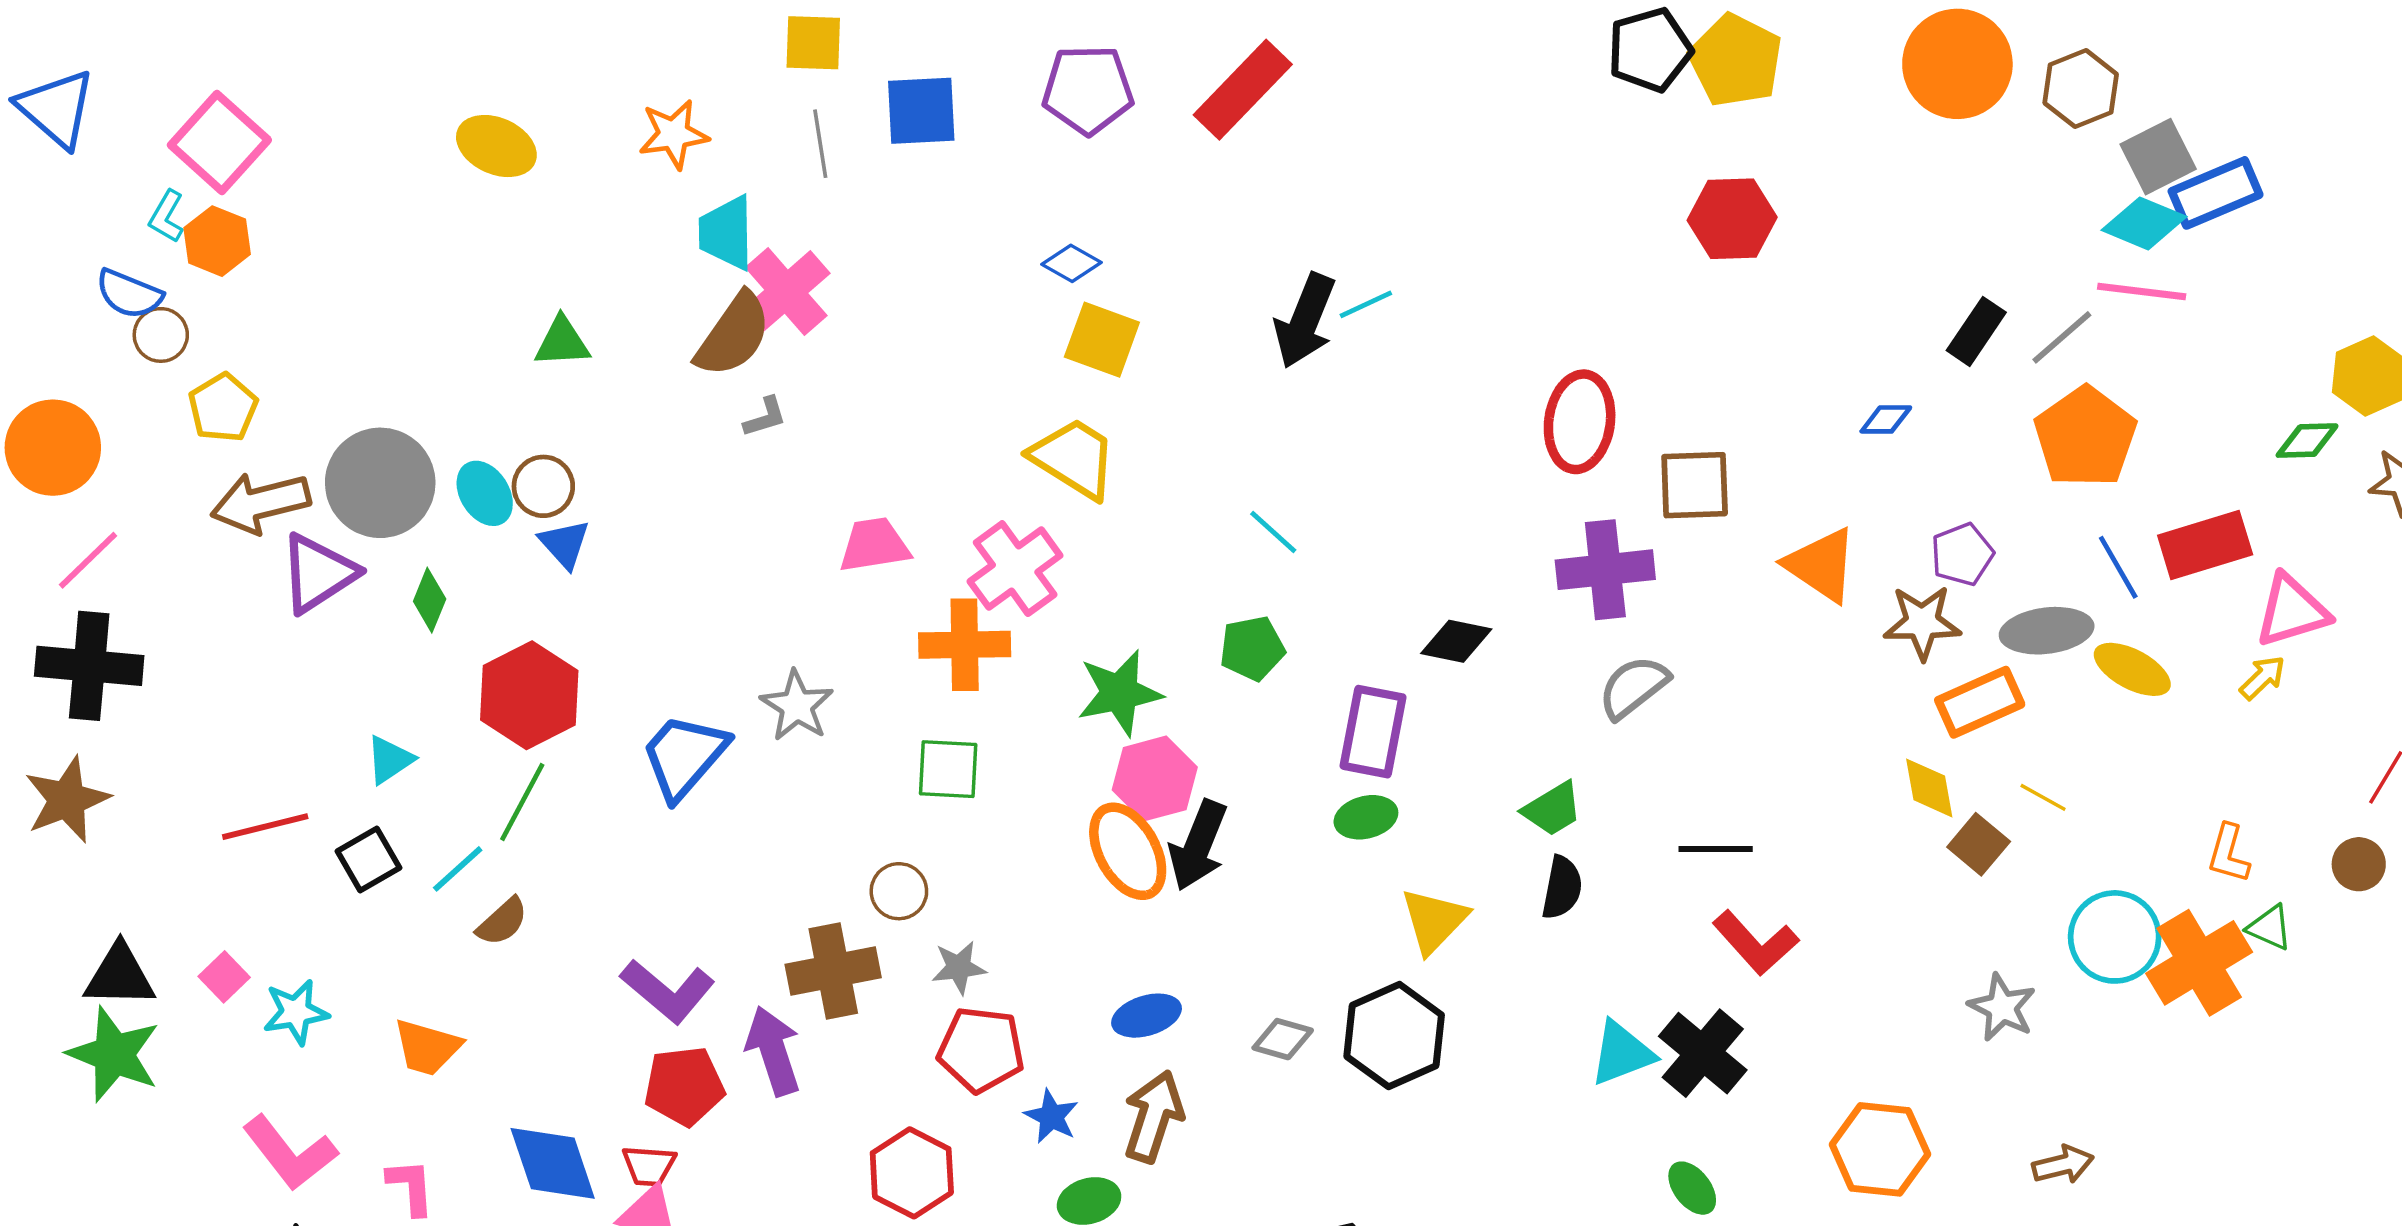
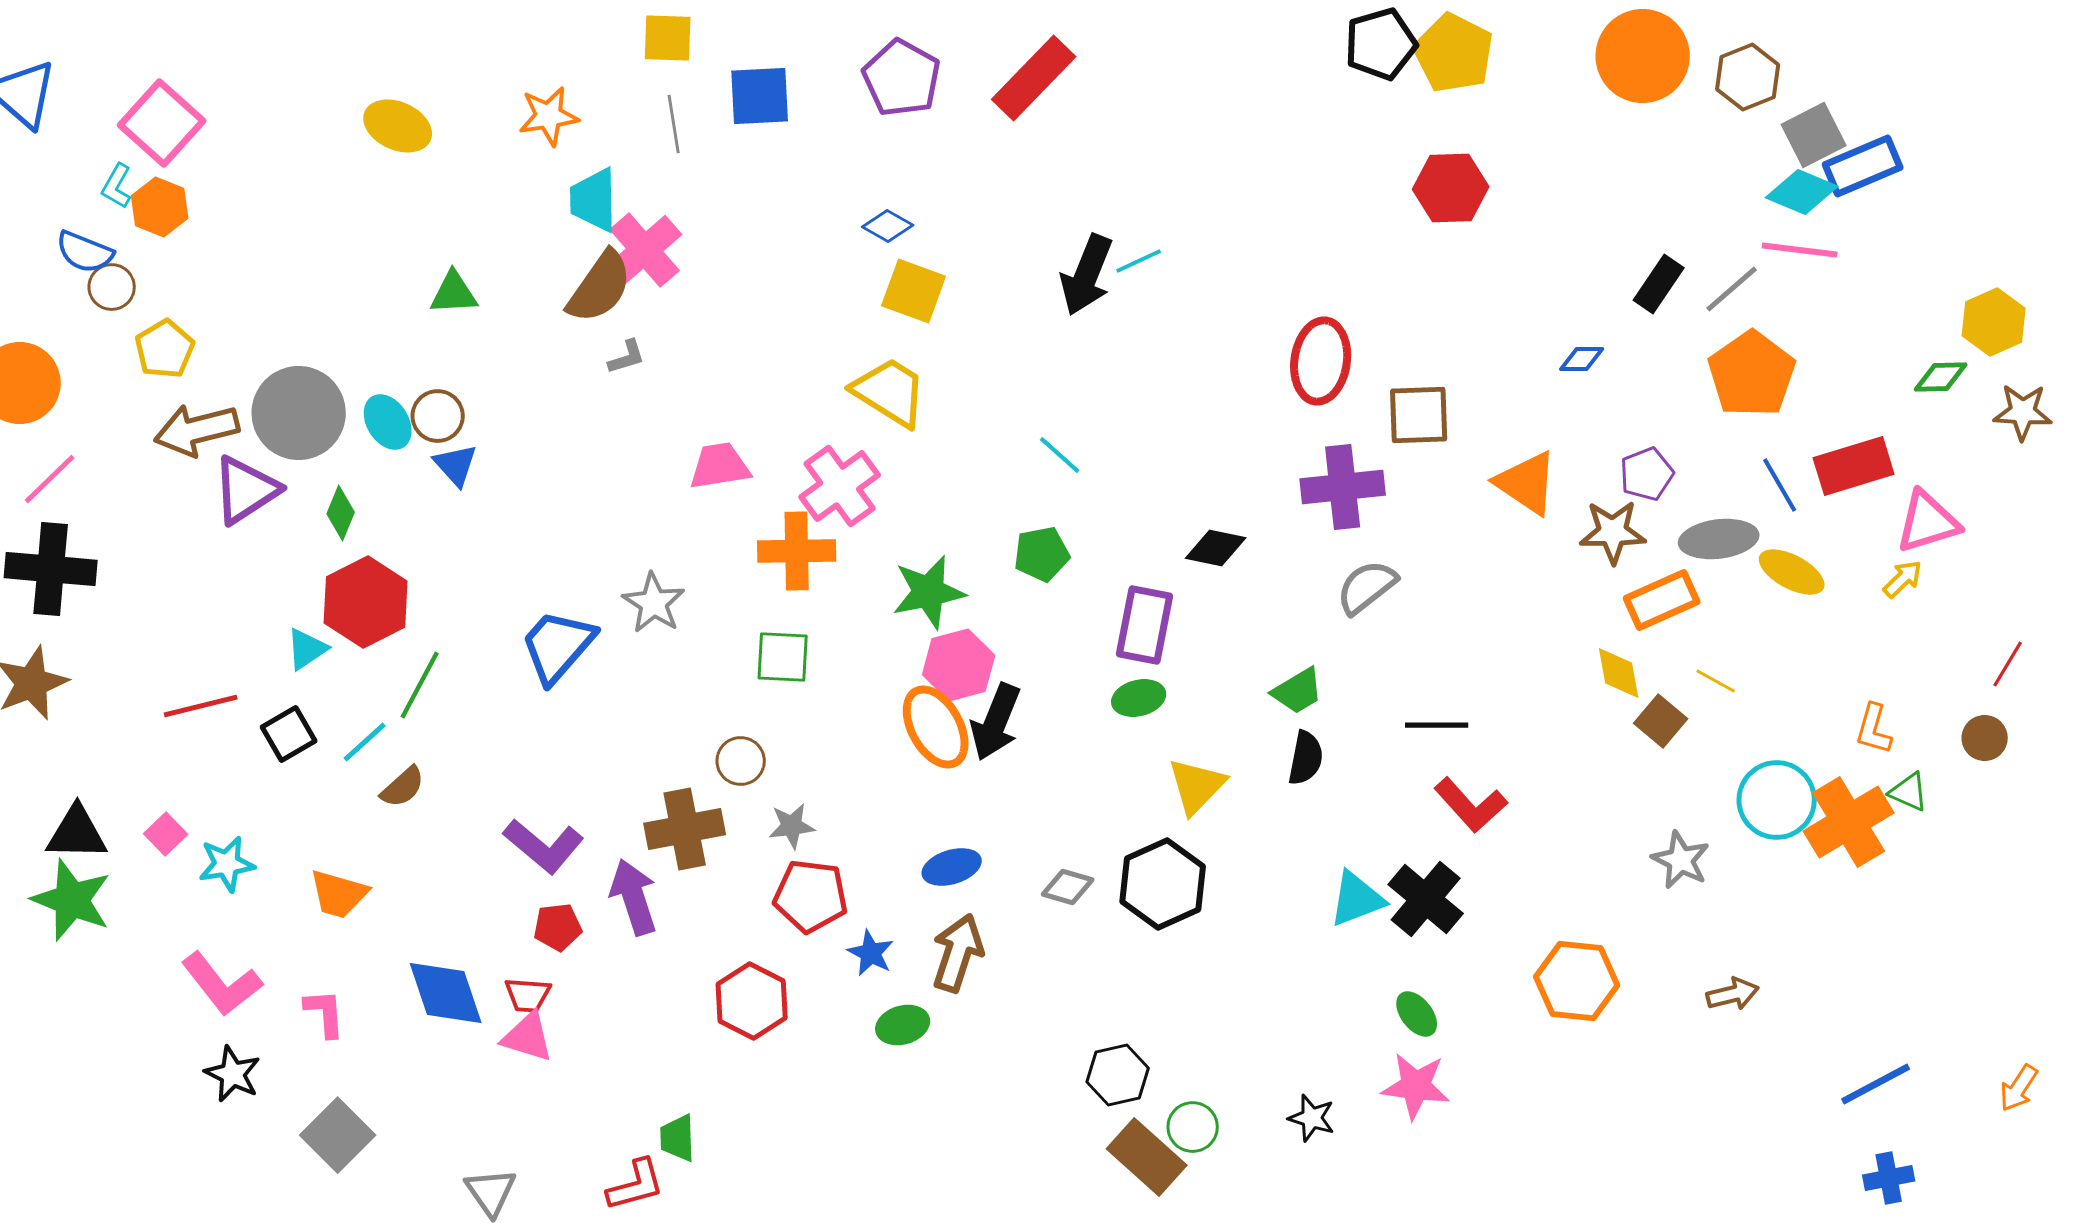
purple pentagon: (1088, 90) -> (902, 78), turned 30
red hexagon: (529, 695) -> (366, 602), moved
red pentagon: (684, 1086) -> (558, 927), size x0.7

